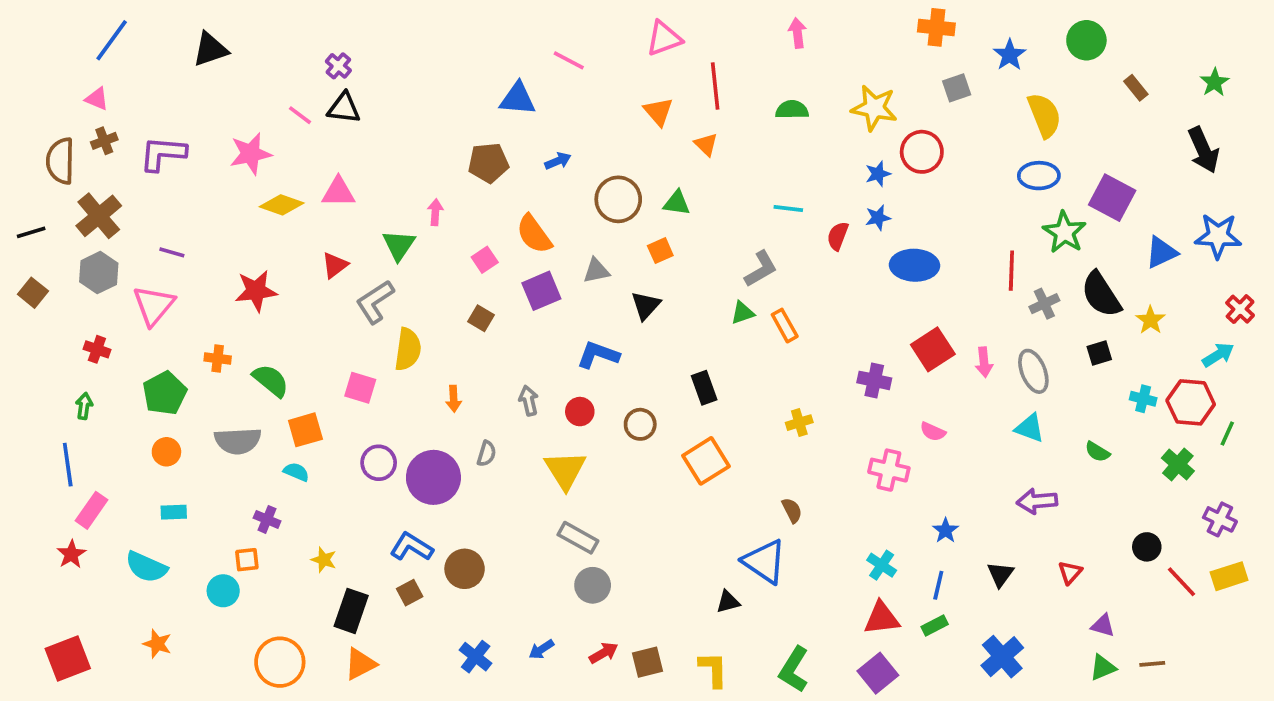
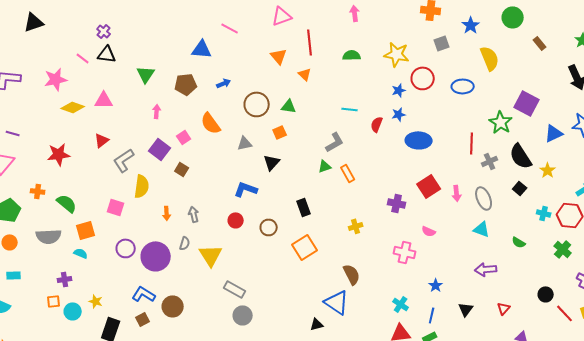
blue ellipse: (1039, 176) -> (463, 86), moved
green triangle: (399, 245) -> (146, 74), moved
purple square: (541, 291) -> (160, 149), moved, turned -30
black square: (1099, 353) -> (520, 188), turned -32
gray arrow: (529, 401) -> (194, 214), moved
yellow triangle: (565, 470) -> (211, 255), moved
brown semicircle: (792, 510) -> (352, 274), size x1.5
purple cross: (267, 519) -> (65, 279), turned -32
cyan circle: (223, 591) -> (73, 311), moved

